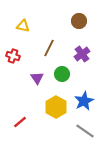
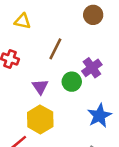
purple cross: (82, 54) -> (92, 68), moved
yellow hexagon: (56, 107) -> (40, 119), moved

